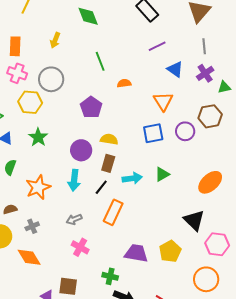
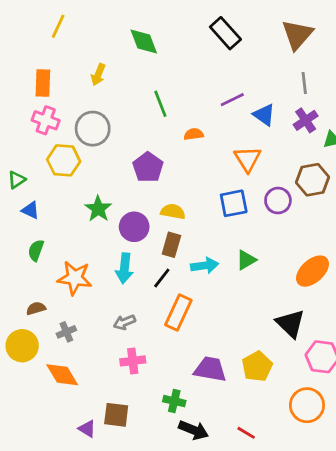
purple line: (157, 46) -> (232, 100), moved
green star: (38, 137) -> (98, 209), moved
orange star: (38, 187) -> (75, 278), turned 30
pink cross: (80, 247) -> (133, 361), turned -36

